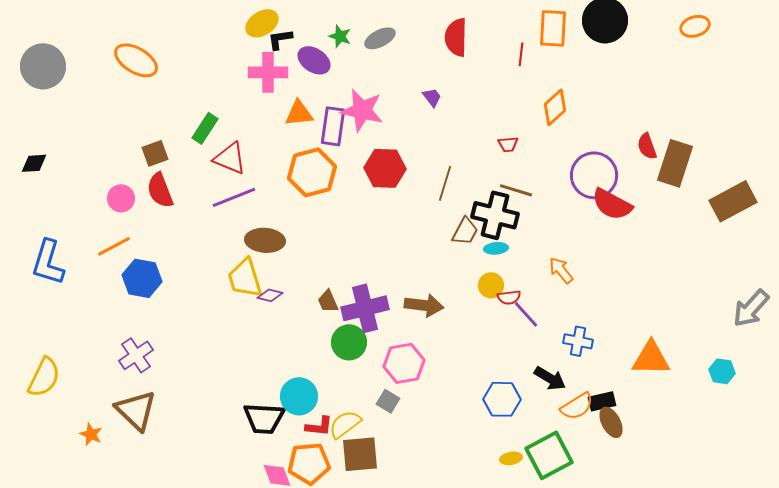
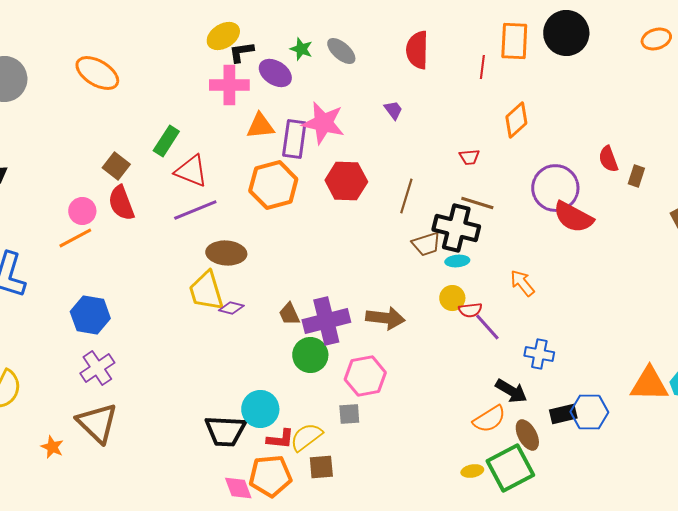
gray ellipse: (380, 38) -> (341, 51), turned 68
brown square: (155, 153) -> (116, 166), turned -32
brown rectangle: (675, 163) -> (636, 176), size x0.5
brown trapezoid: (465, 231) -> (426, 244), turned 44
orange line: (114, 246) -> (75, 238), moved
blue hexagon: (142, 278) -> (90, 315), moved
orange triangle: (651, 358) -> (649, 384), moved
blue hexagon: (502, 399) -> (589, 412), moved
gray square: (388, 401) -> (349, 414), turned -35
orange semicircle: (577, 406) -> (489, 419), moved
brown ellipse: (611, 422) -> (527, 435), moved
brown square: (360, 454) -> (321, 467), size x0.7

